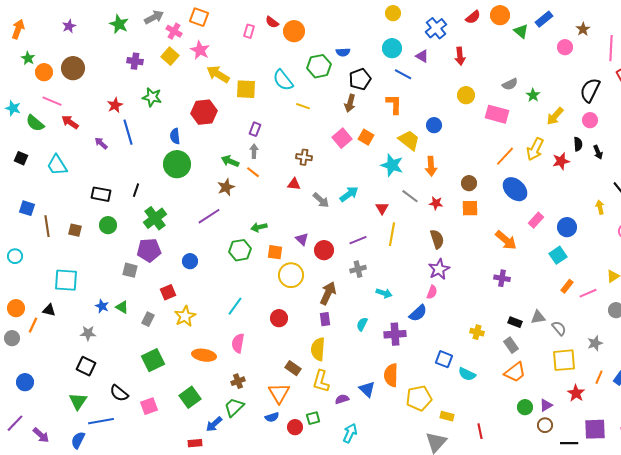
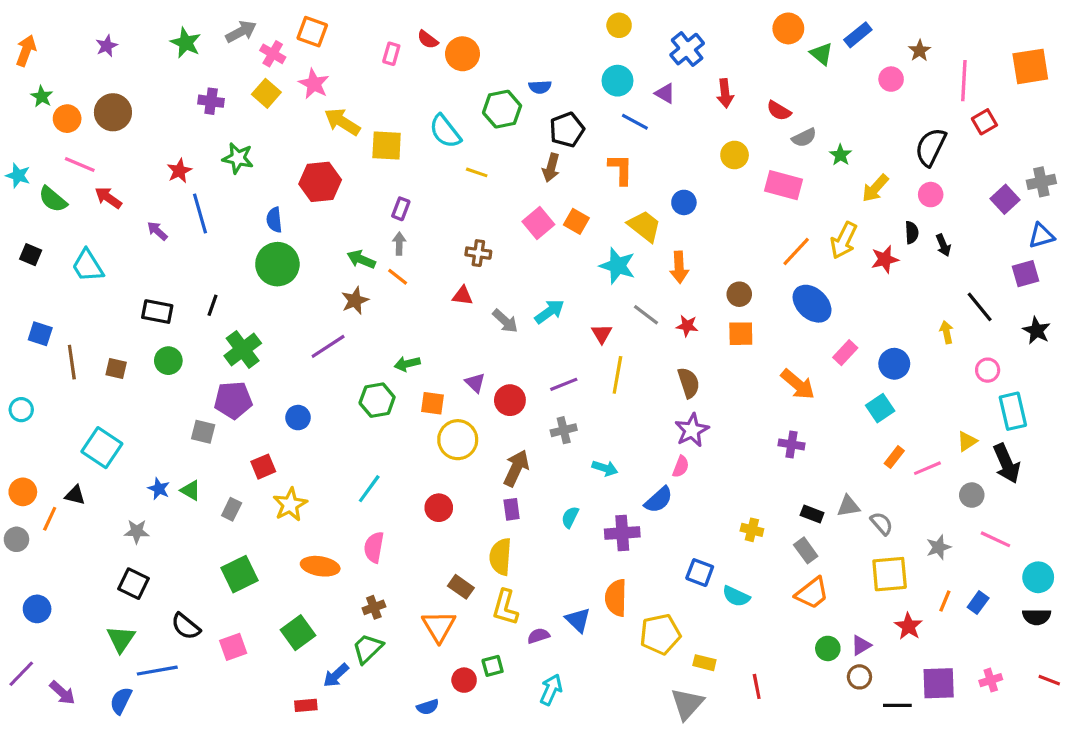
red semicircle: (473, 17) -> (779, 111), moved, turned 70
cyan square: (66, 280) -> (102, 448), turned 30
blue semicircle: (272, 417) -> (428, 707), moved

